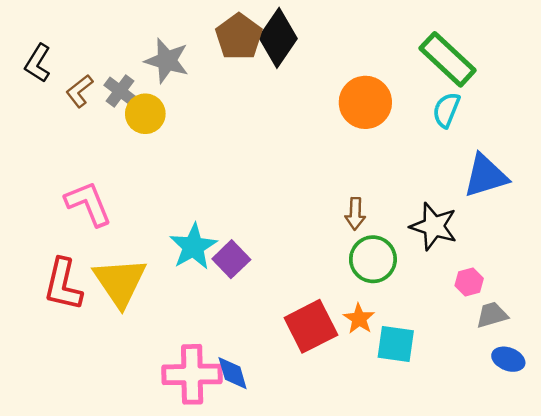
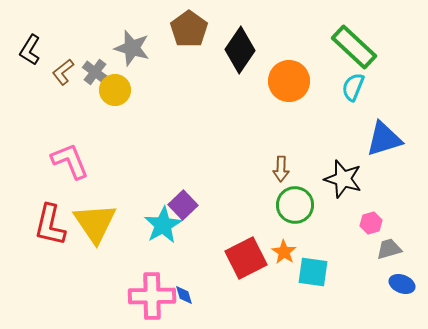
black diamond: (278, 38) -> (240, 50), moved
cyan star: (193, 247) -> (163, 225), moved
blue diamond: (233, 373) -> (184, 295), size x0.7

